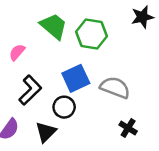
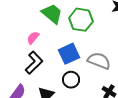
pink semicircle: (17, 52) -> (33, 38), moved
black circle: (64, 107) -> (71, 80), moved

